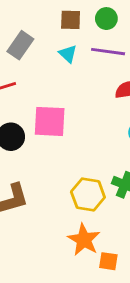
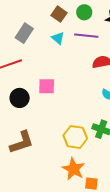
brown square: (71, 20) -> (59, 14), turned 35
pink square: (50, 121) -> (47, 86), size x0.7

